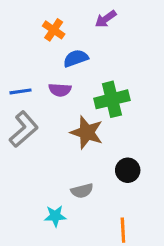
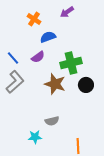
purple semicircle: (60, 90) -> (38, 57), turned -40
blue line: (20, 91) -> (13, 58), turned 56
black circle: (128, 170) -> (86, 85), moved

